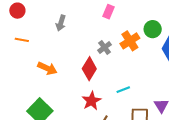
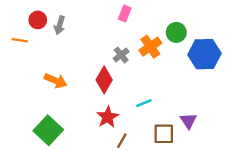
red circle: (17, 11) -> (38, 20), moved
gray arrow: (61, 23) -> (60, 25), moved
orange line: (22, 40) -> (20, 40), moved

